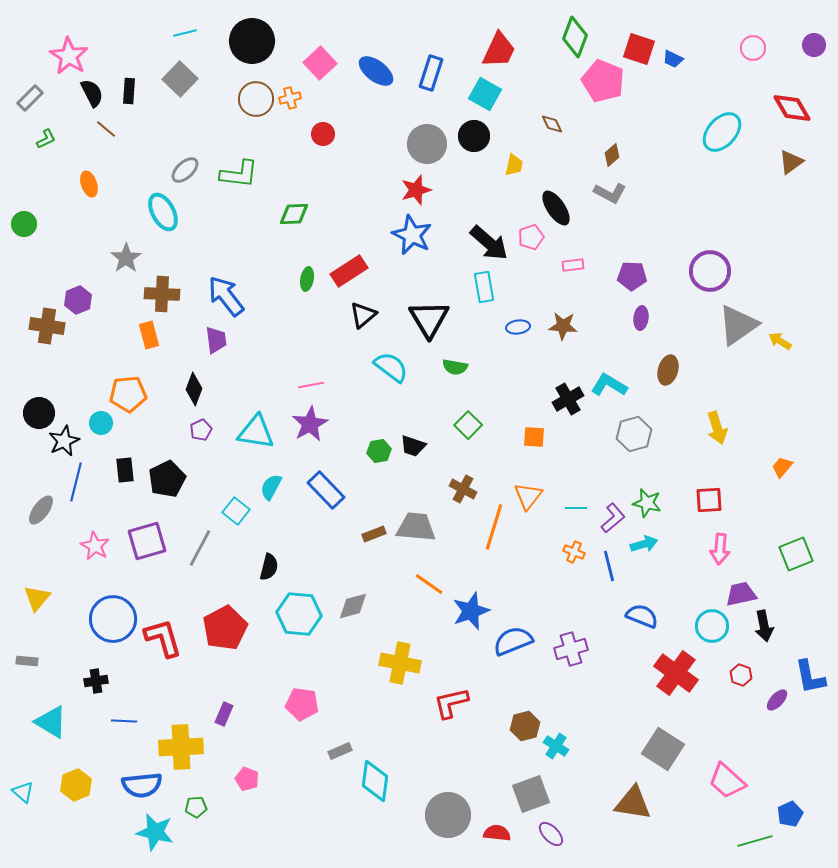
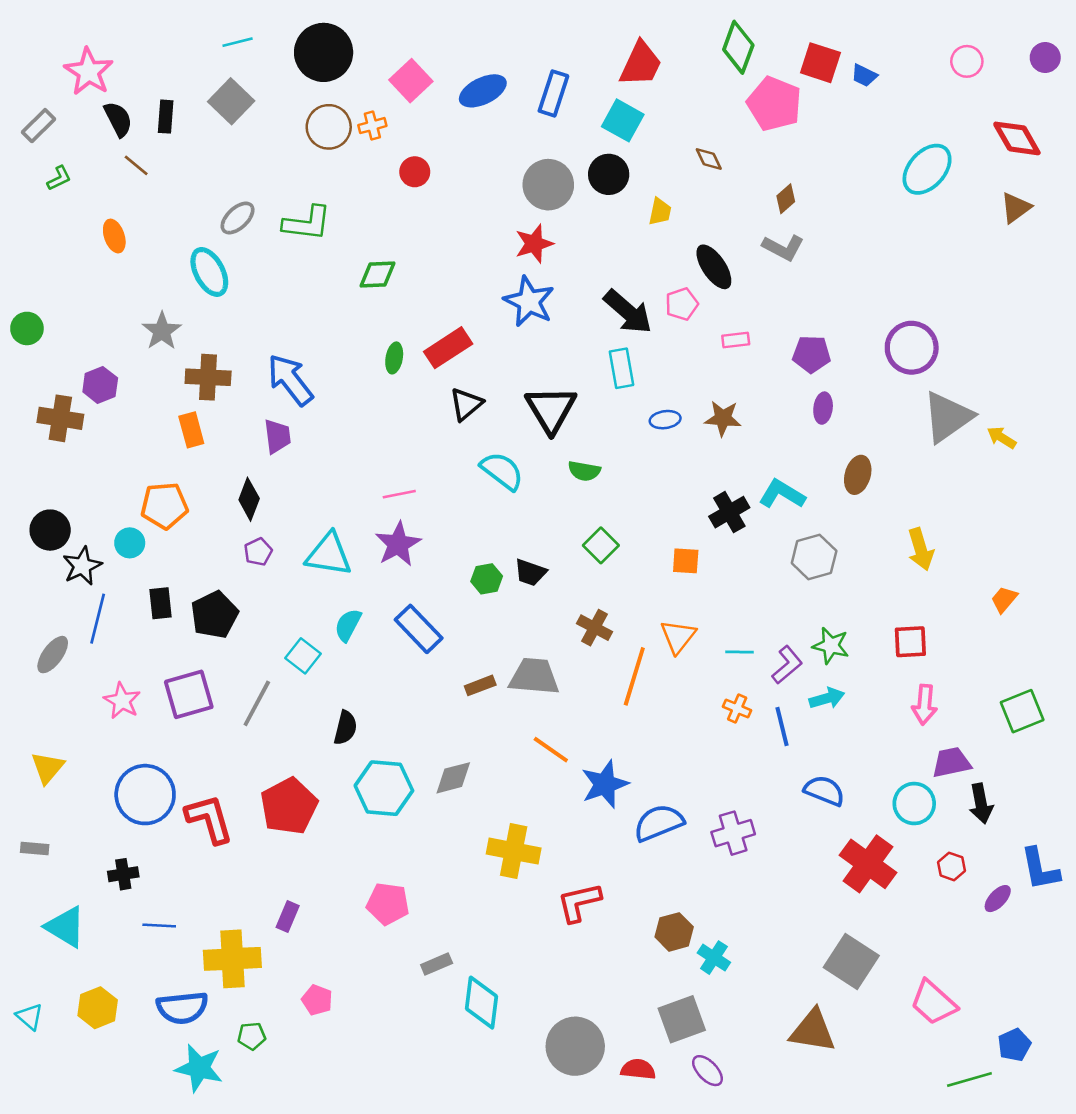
blue ellipse: (376, 71) -> (483, 91), turned -63
green circle: (24, 224) -> (27, 328), moved

